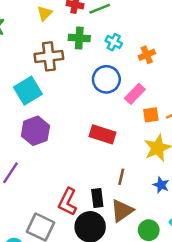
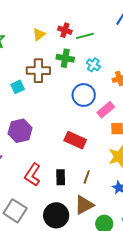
cyan square: (28, 91) -> (18, 87), moved, size x0.6
black rectangle: (97, 198) -> (61, 177), moved
red L-shape: (68, 202) -> (33, 175), moved

